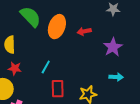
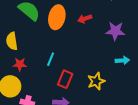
purple star: (113, 47) -> (115, 31), turned -30
red rectangle: (58, 89) -> (65, 79), turned 30

